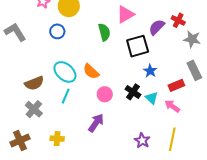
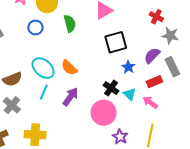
purple semicircle: (157, 27) -> (152, 55), moved
green semicircle: (104, 32) -> (70, 24), moved
pink circle: (105, 94) -> (104, 113), moved, size x1.6
purple arrow: (96, 123) -> (70, 97), moved
yellow cross: (57, 139) -> (35, 135), size x1.5

